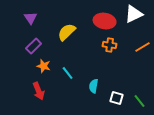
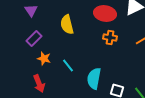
yellow semicircle: (67, 32) -> (67, 24), turned -60
cyan semicircle: (94, 86) -> (94, 78), size x1.5

